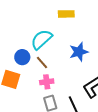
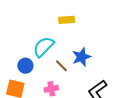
brown line: (42, 62) -> (61, 66), moved

